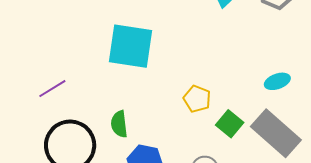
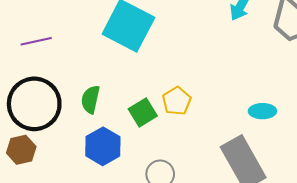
green square: (230, 124) -> (143, 112), moved

